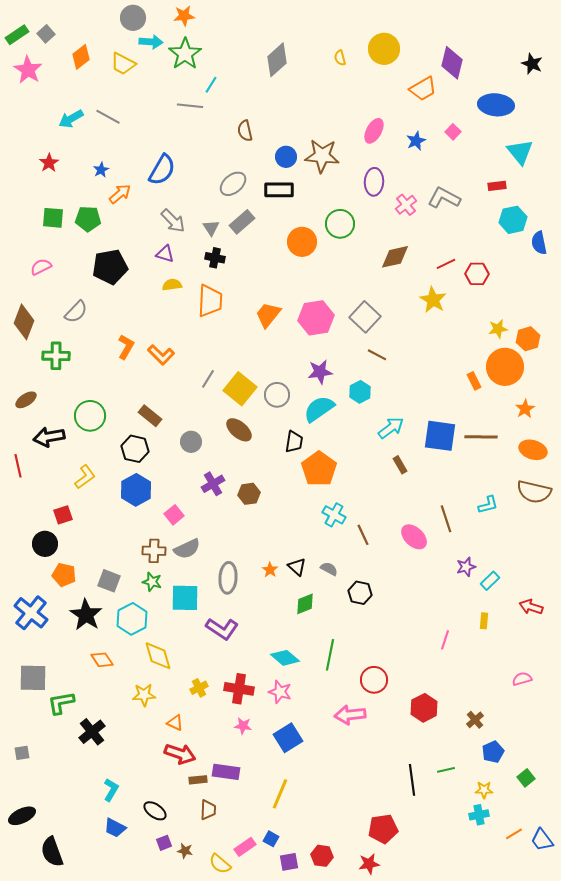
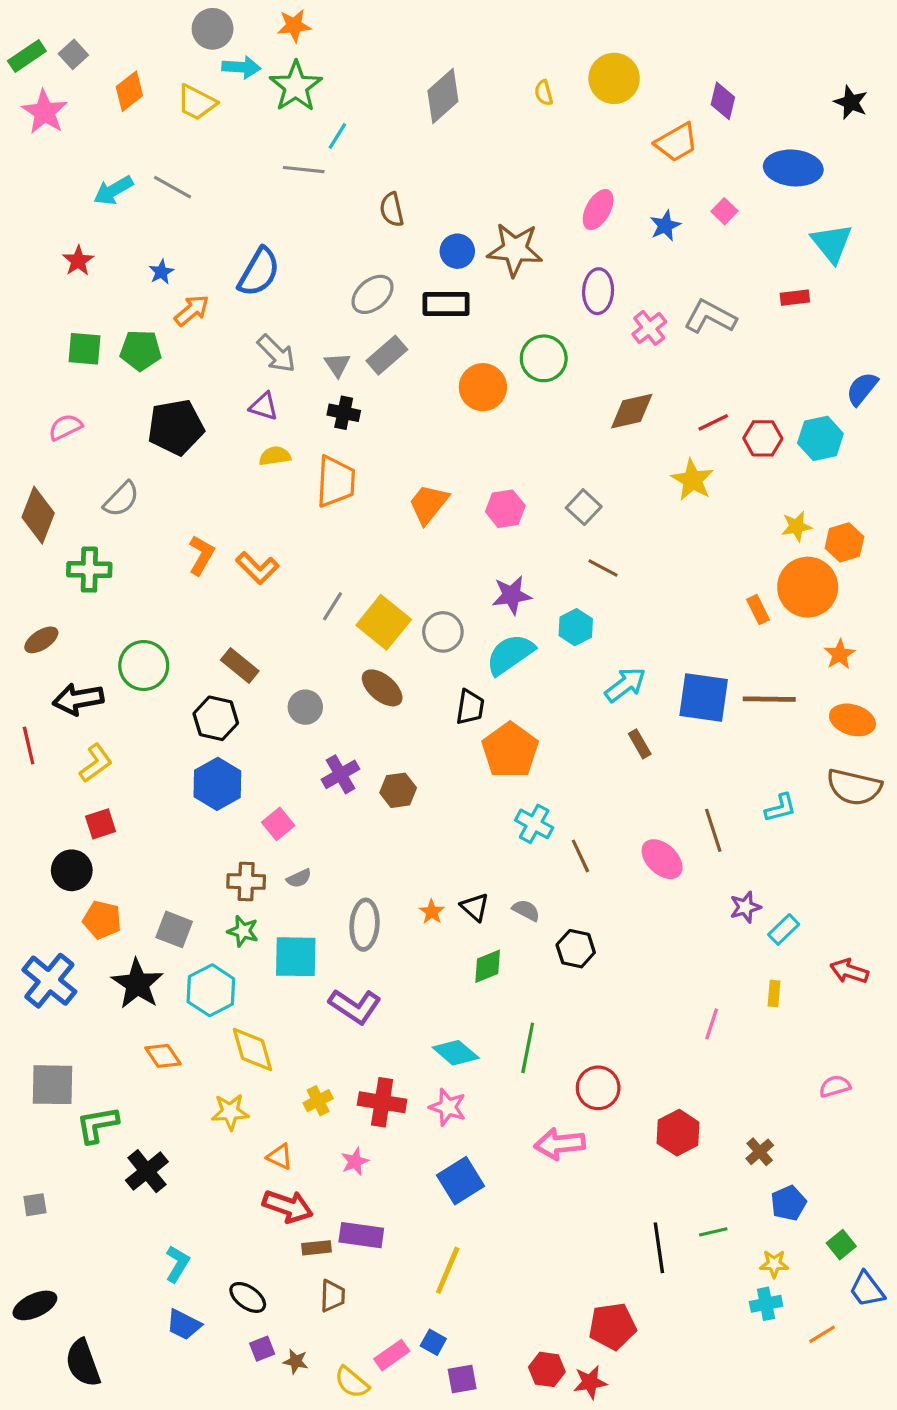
purple diamond: (452, 63) -> (723, 101), size x0.7
cyan hexagon: (513, 220) -> (820, 438), moved
blue semicircle: (539, 243) -> (862, 389), turned 50
gray square: (365, 317) -> (584, 507), size x0.7
pink hexagon: (316, 318) -> (505, 509), size x0.7
yellow L-shape: (85, 477) -> (96, 763), moved
gray semicircle: (187, 549) -> (299, 878), size x0.6
pink star: (243, 726) -> (355, 1161), moved, turned -30
blue trapezoid: (542, 840) -> (867, 1289), moved
red hexagon: (322, 856) -> (547, 1369), moved

